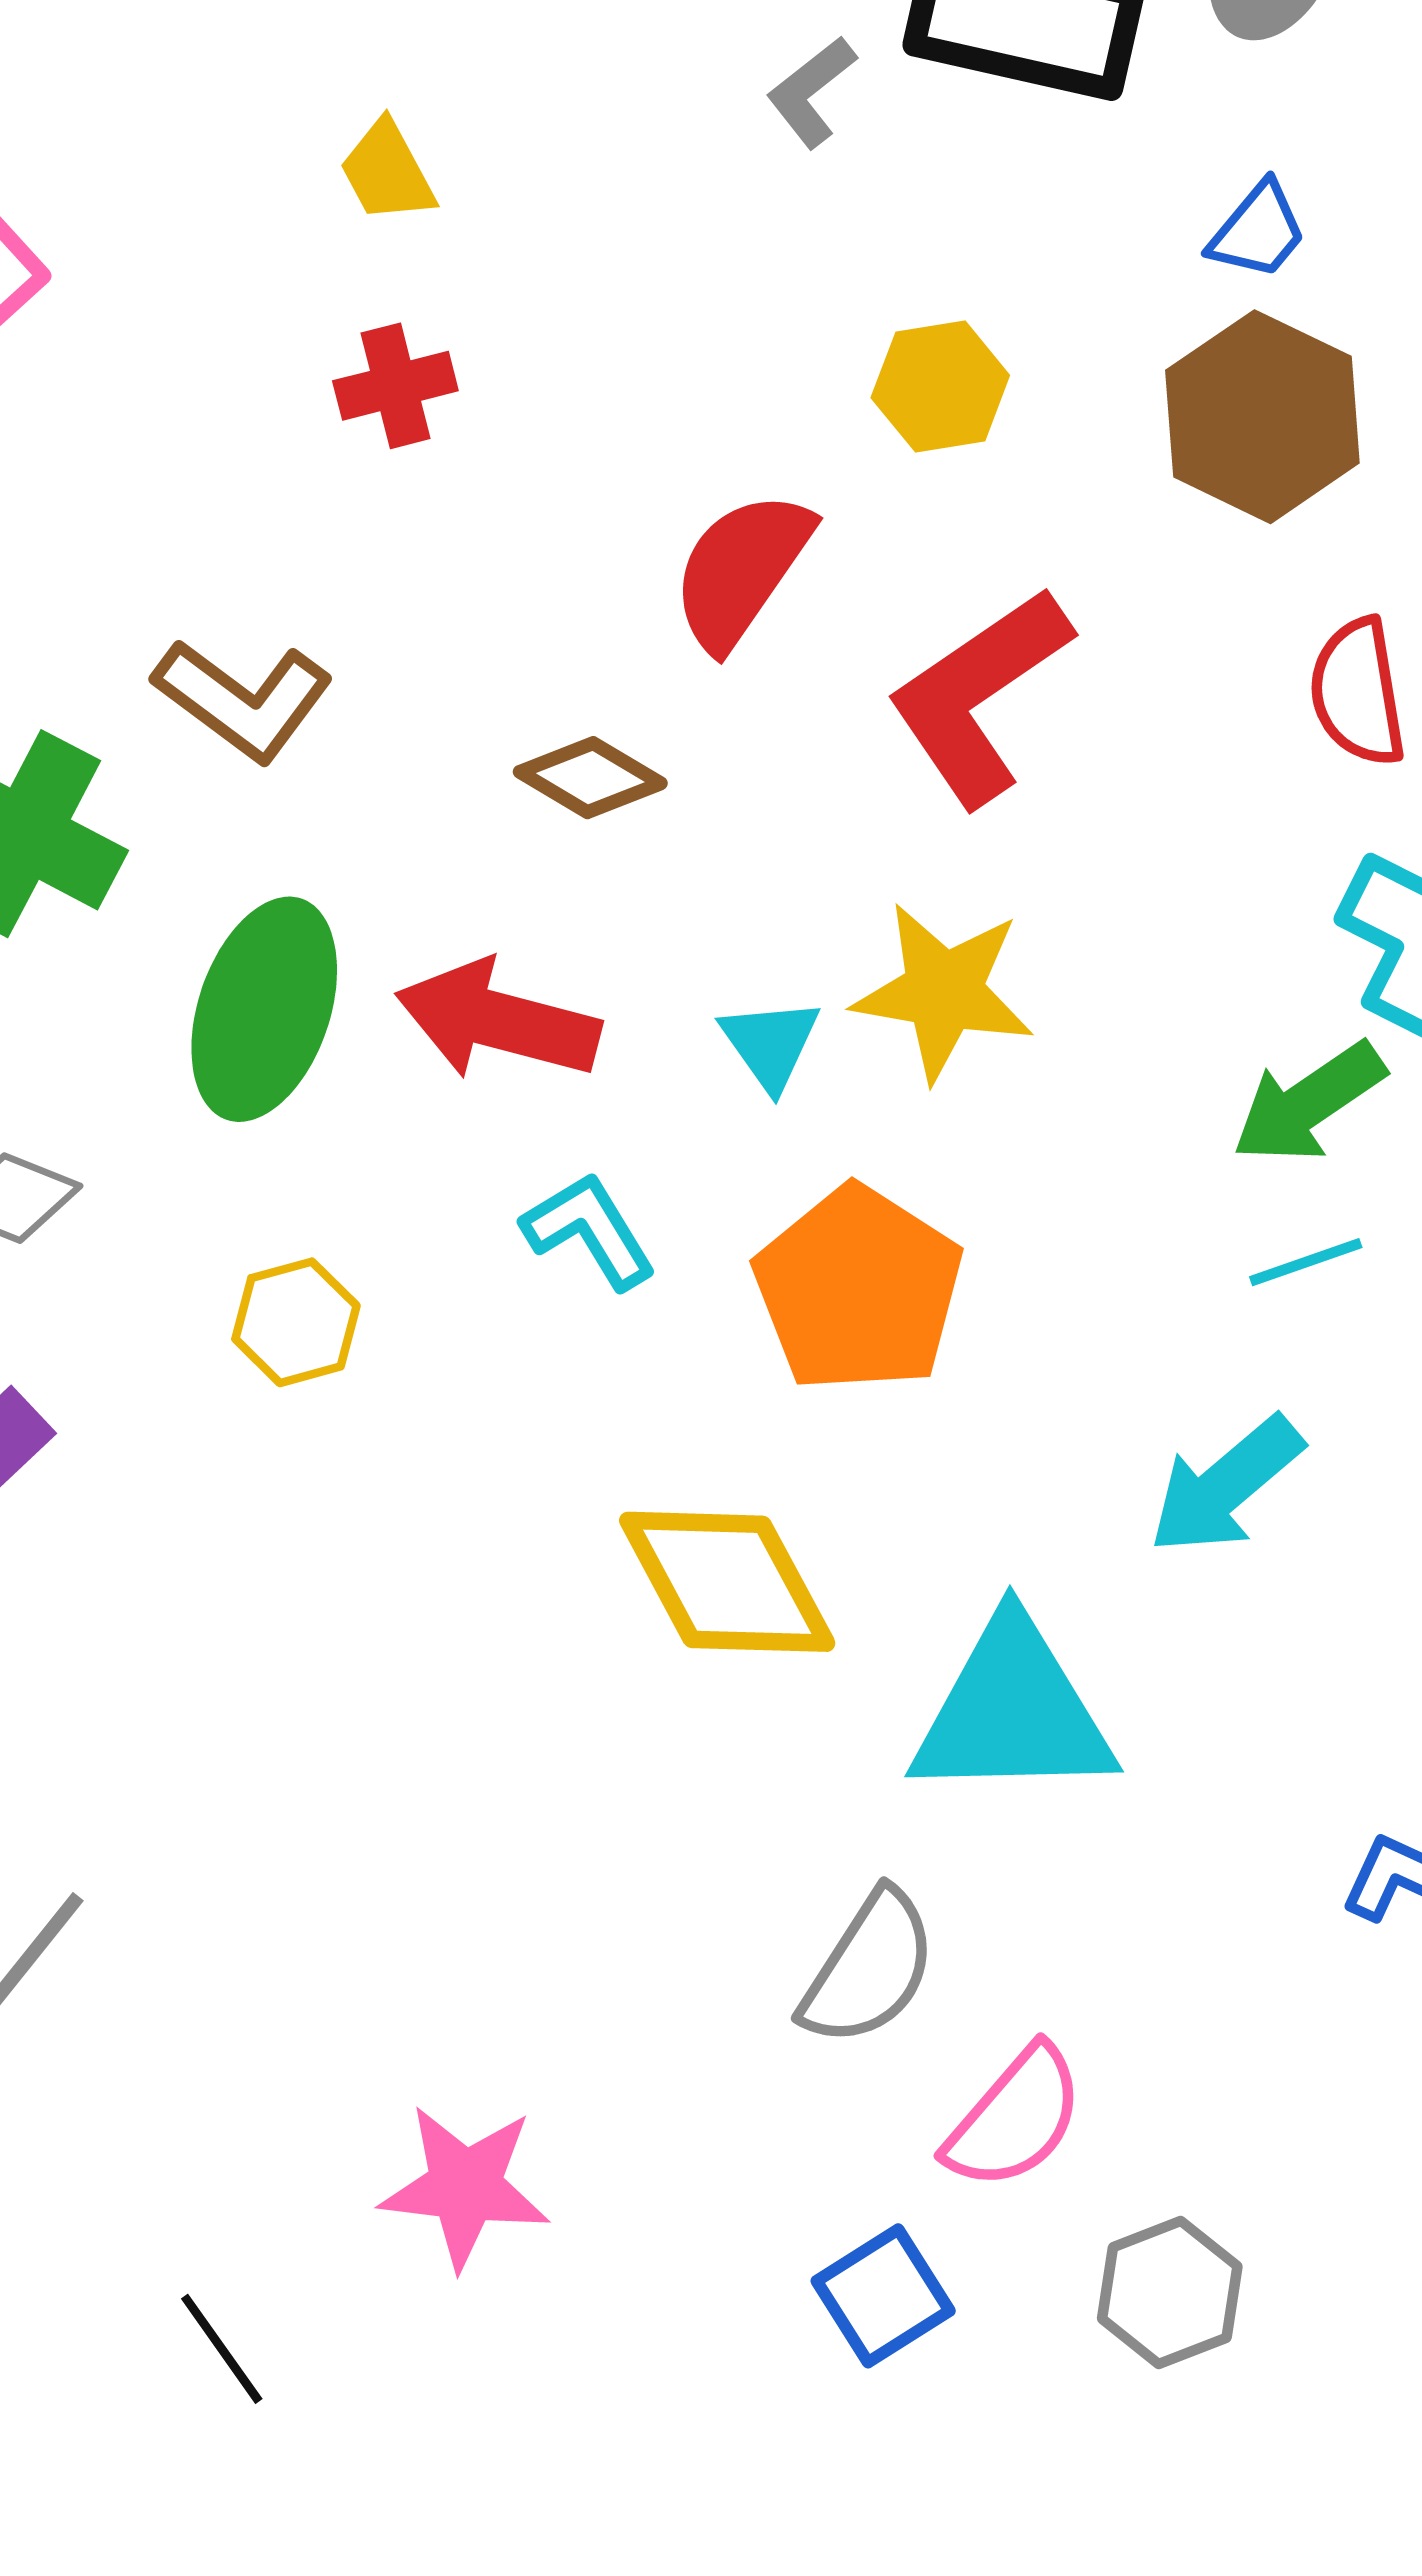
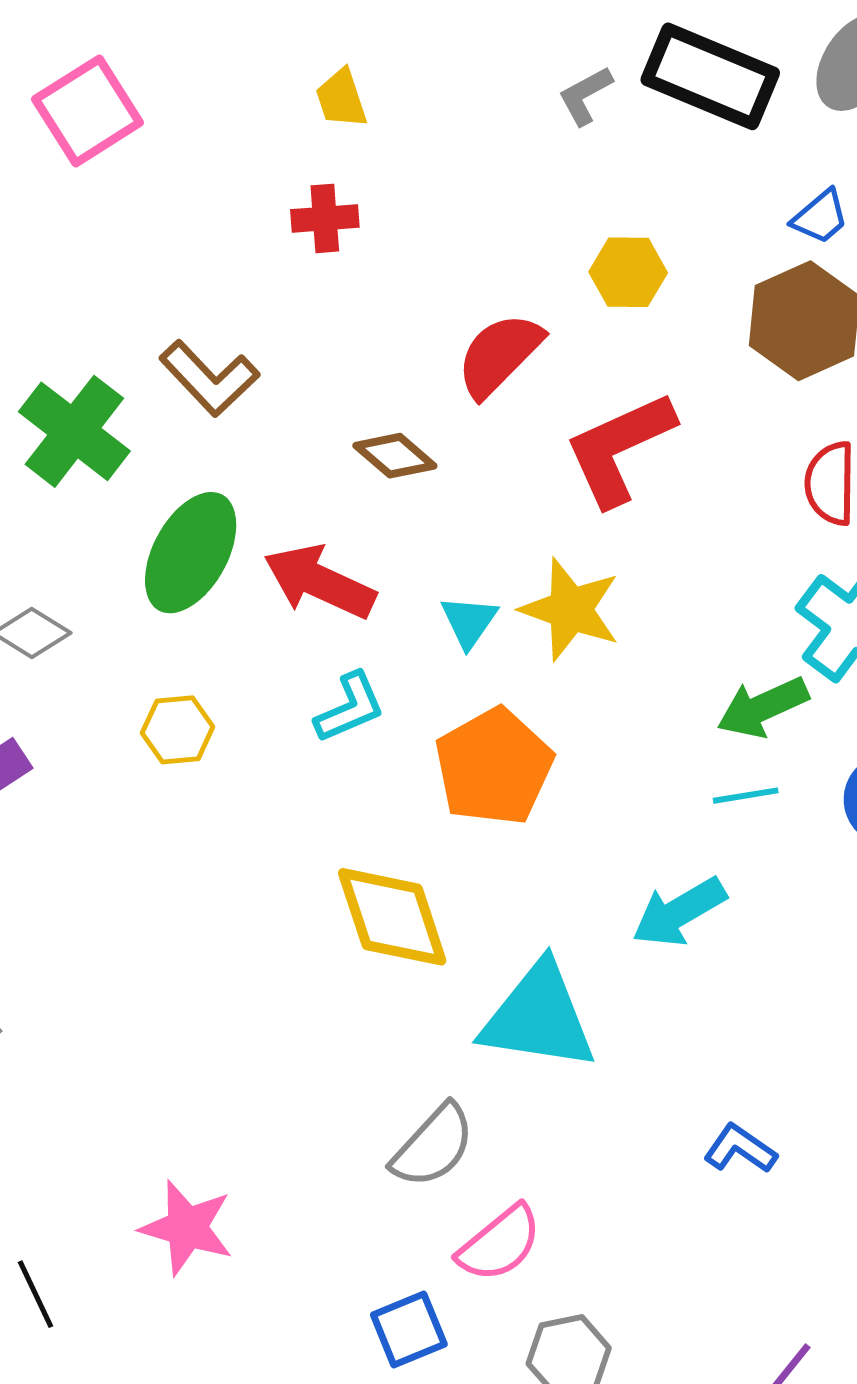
cyan L-shape: (589, 1231) -> (350, 708), turned 88

